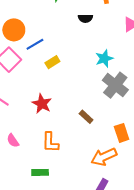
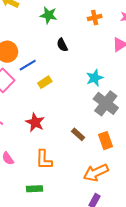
black semicircle: (85, 18) -> (62, 45), moved, turned 64
orange rectangle: (122, 133) -> (106, 141), moved

